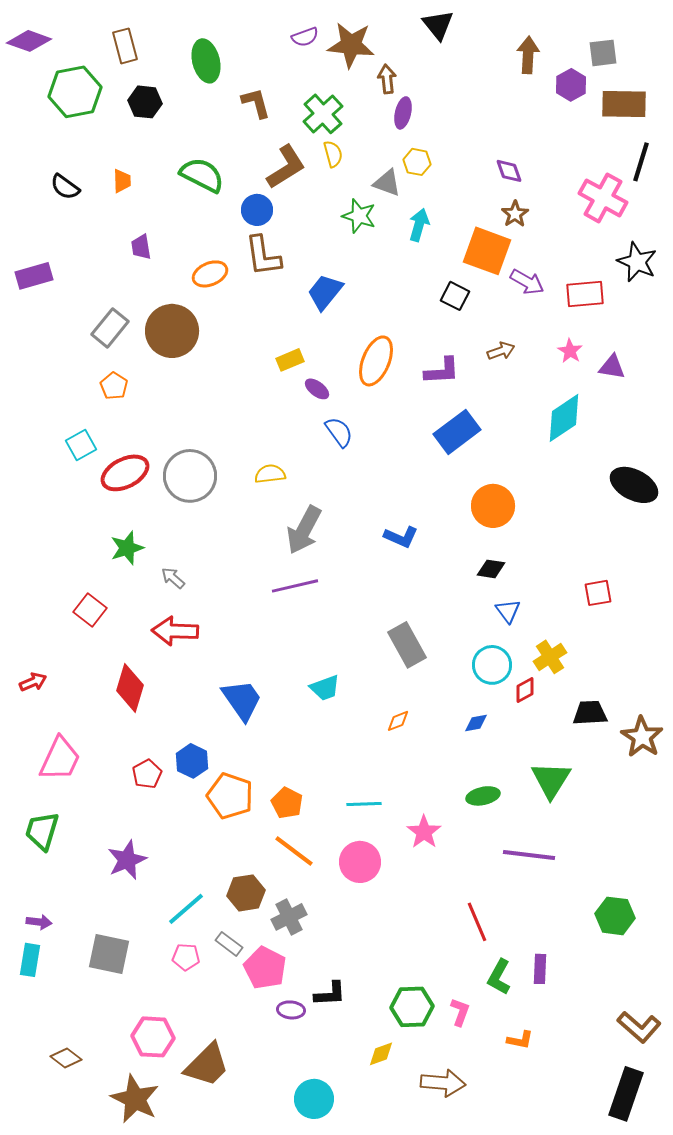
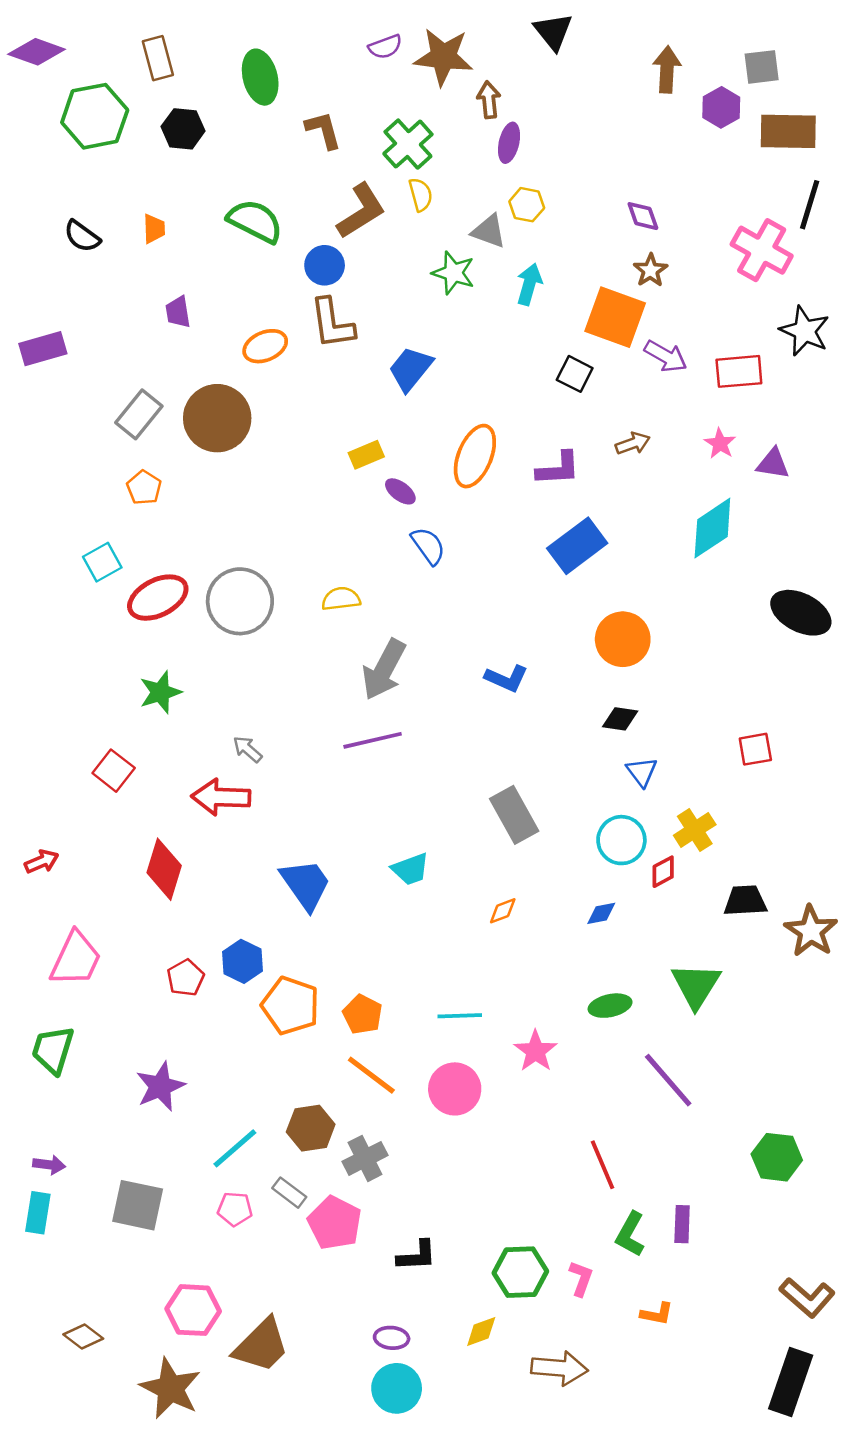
gray arrow: (173, 578) -> (248, 749), moved
purple line: (529, 855) -> (668, 1080), turned 42
purple ellipse: (291, 1010) -> (392, 1338), moved

